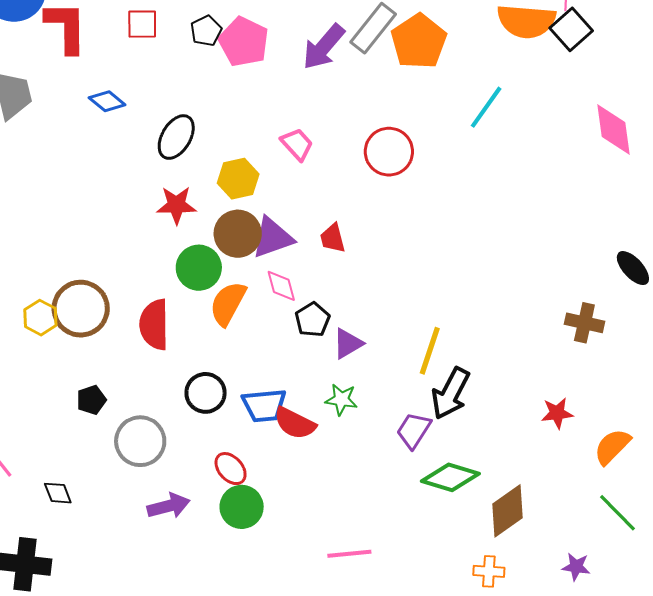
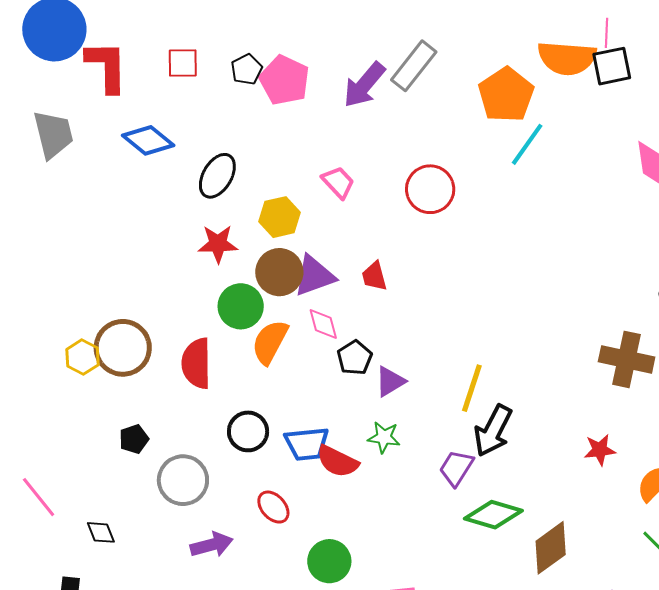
black square: (571, 29) -> (612, 66), turned 30
orange pentagon: (419, 41) -> (506, 95), moved
blue diamond: (107, 101) -> (148, 140), size x1.4
brown cross: (584, 323) -> (627, 359), size x1.4
green circle: (242, 507) -> (329, 561), moved

